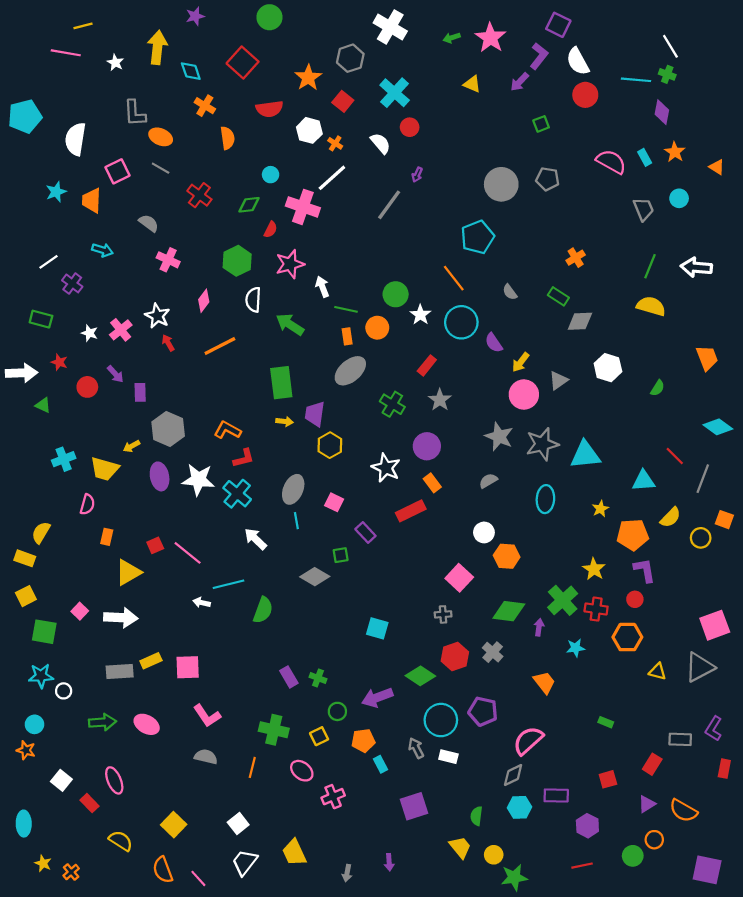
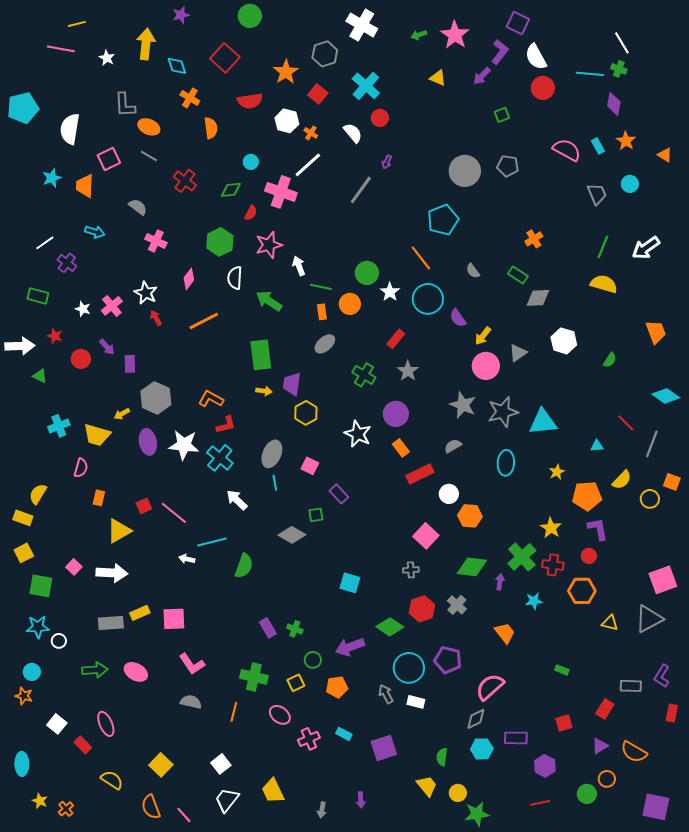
white arrow: (696, 267) -> (646, 248), turned -40
gray ellipse: (350, 371) -> (325, 344), size x0.7
cyan triangle: (644, 481) -> (597, 446), size x0.6
red rectangle: (411, 511) -> (420, 474), moved
cyan rectangle: (381, 764) -> (344, 734), moved, turned -35

